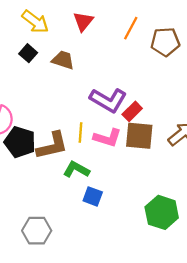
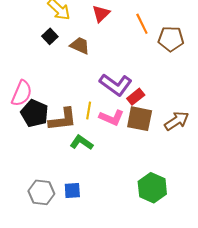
orange line: (131, 28) -> (142, 24), turned -60
blue square: (93, 196) -> (72, 190), moved, turned -30

